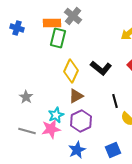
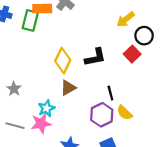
green rectangle: (58, 38) -> (30, 20), moved
black L-shape: (101, 68) -> (95, 57), turned -50
purple hexagon: (81, 121) -> (102, 115), moved

